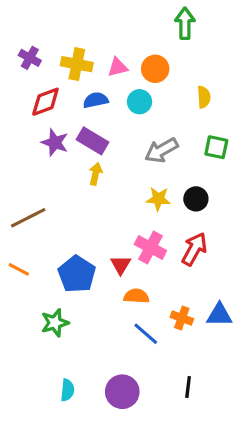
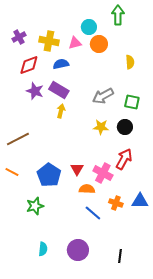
purple cross: (30, 58) -> (19, 37), turned 32
cyan circle: (139, 102) -> (89, 27), moved
green square: (216, 147) -> (132, 102), moved
pink cross: (150, 247) -> (103, 173), moved
black line: (188, 387) -> (120, 256), moved

